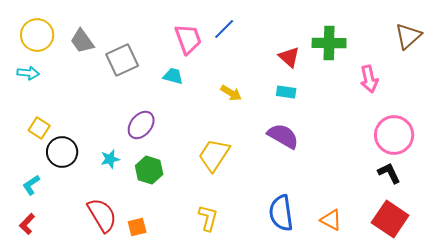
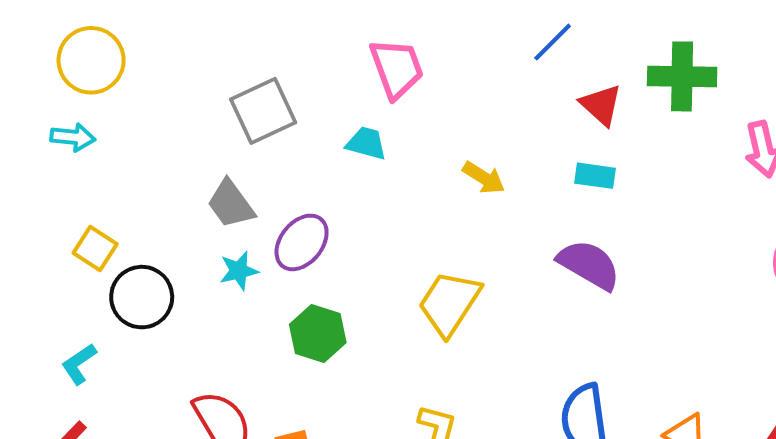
blue line: (224, 29) -> (553, 42), moved
gray trapezoid: (82, 41) -> (231, 204), moved
cyan star: (110, 159) -> (239, 271), moved

